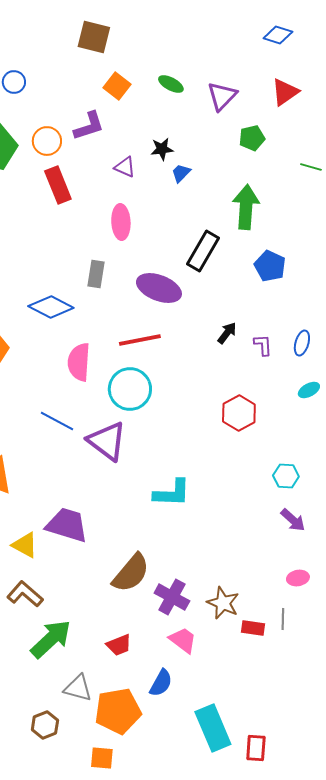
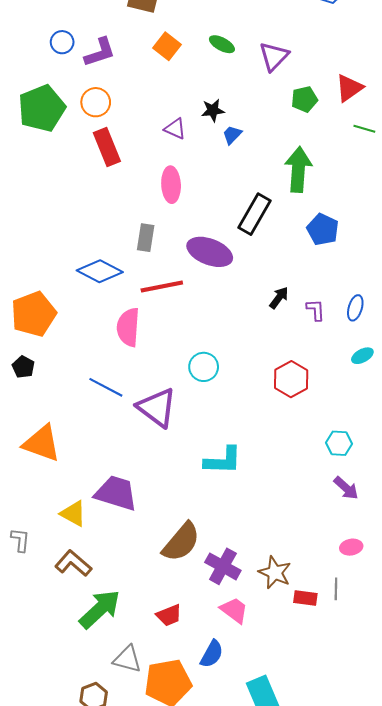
red triangle: (285, 92) -> (349, 88), moved
purple L-shape: (89, 126) -> (100, 52), moved
red line: (140, 340) -> (162, 286), moved
cyan circle: (130, 389) -> (204, 367), moved, size x0.7

